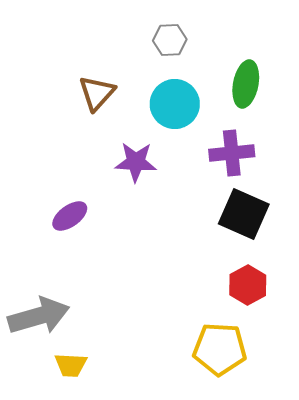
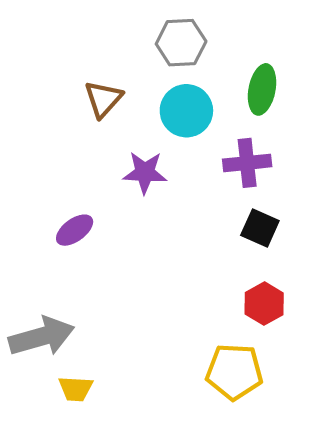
gray hexagon: (170, 40) -> (181, 43), size x1.4
black square: (244, 214) -> (260, 228), size x0.7

